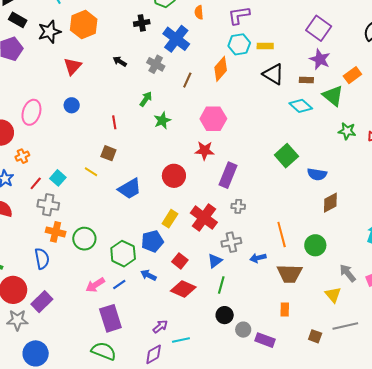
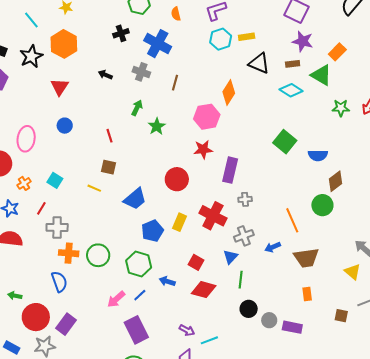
orange diamond: (221, 69) -> (229, 93), moved
cyan square: (58, 178) -> (55, 180), moved
blue pentagon: (152, 241) -> (152, 231), moved
green circle: (315, 245) -> (322, 205), moved
purple arrow: (160, 327) -> (187, 330), turned 77

